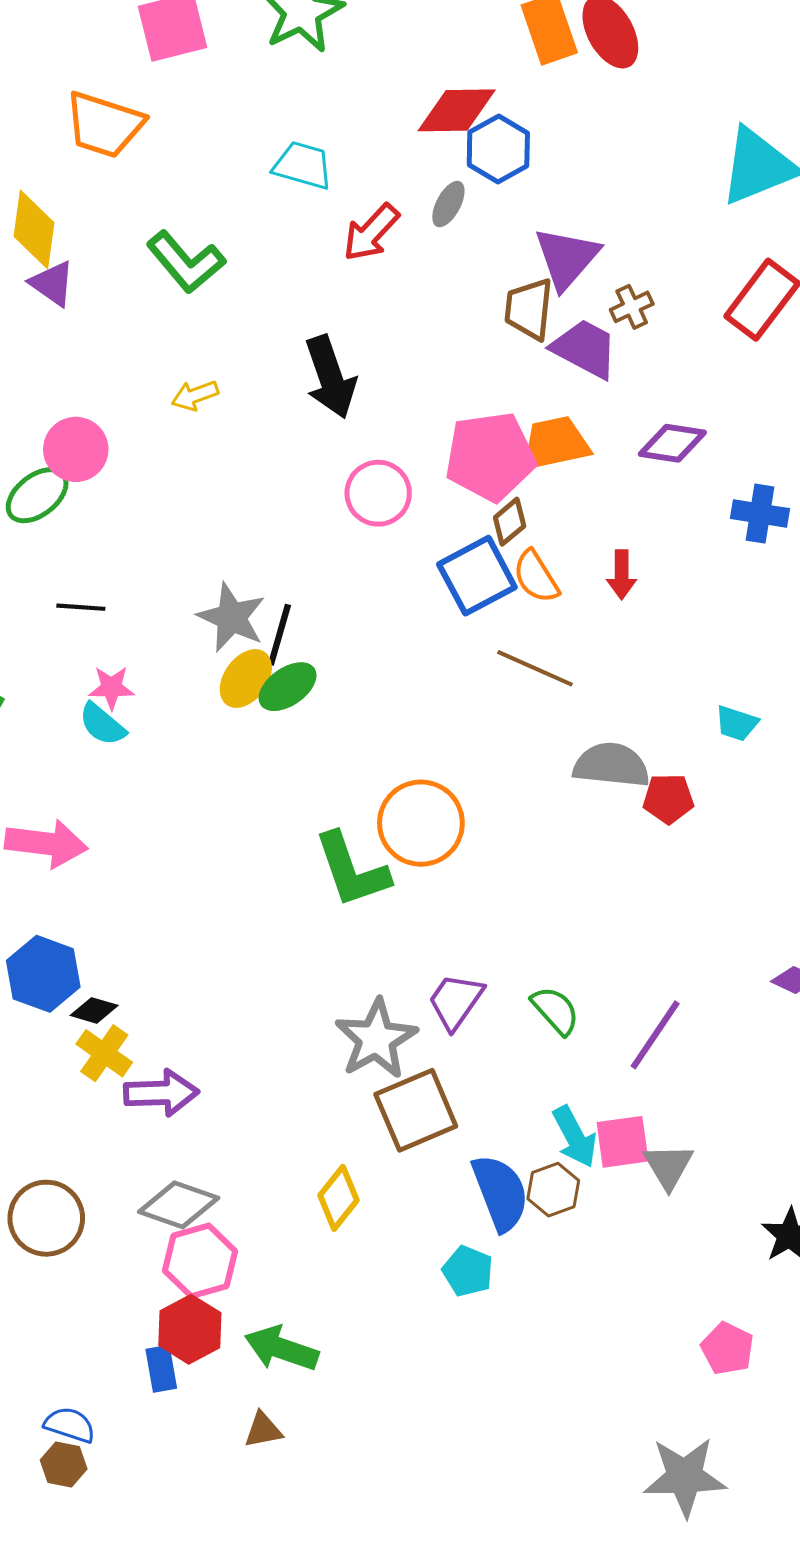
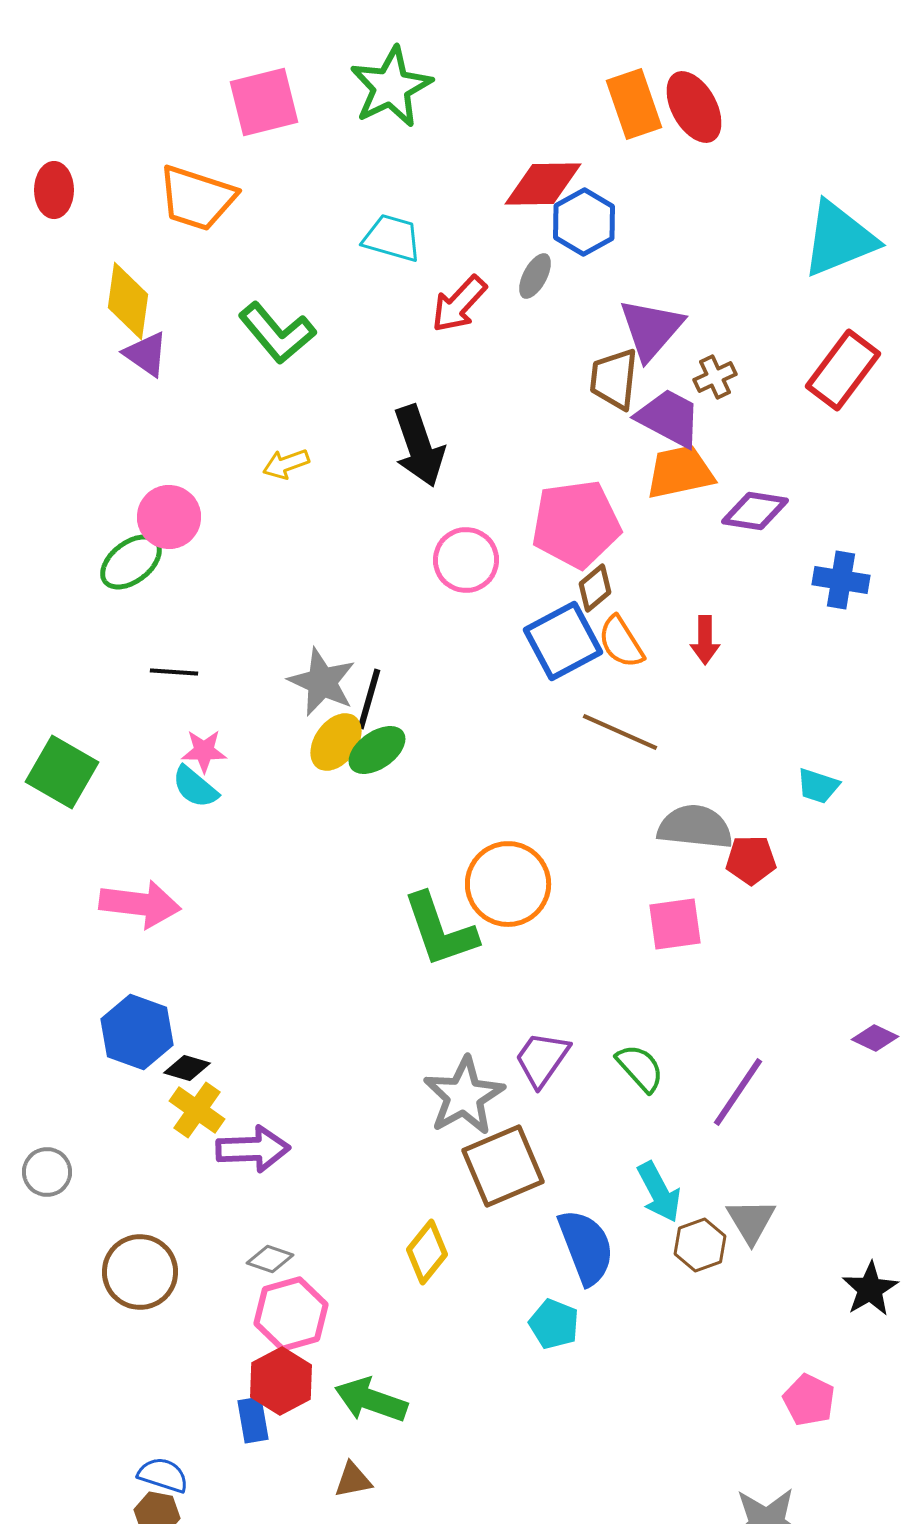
orange trapezoid: (555, 443) -> (680, 472), moved
pink square: (623, 1142) -> (675, 924), moved
brown hexagon: (553, 1190) -> (700, 1245), moved
gray diamond: (179, 1205) -> (270, 1259), size x0.6

